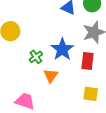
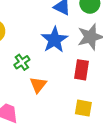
blue star: (62, 49) -> (54, 40), moved

